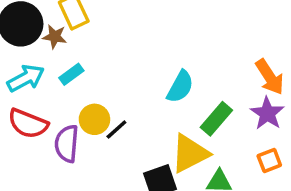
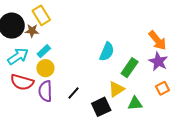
yellow circle: (94, 119) -> (45, 68), moved
black line: (116, 130) -> (74, 93), moved
yellow triangle: (190, 154) -> (116, 89), size x0.7

